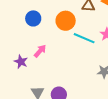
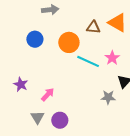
pink arrow: (40, 51) -> (48, 94), moved

